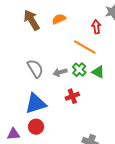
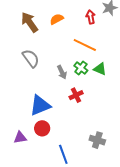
red arrow: (96, 27) -> (91, 17), moved
gray semicircle: (35, 68) -> (31, 58), moved
gray arrow: (60, 72) -> (62, 72), turned -96

